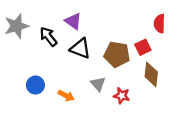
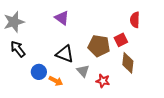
black arrow: (48, 37) -> (18, 49), moved
black triangle: (80, 48) -> (65, 54), moved
blue circle: (35, 85) -> (39, 72), moved

